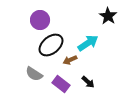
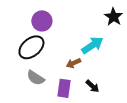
black ellipse: (51, 45) -> (31, 47), moved
purple rectangle: (61, 84) -> (64, 88), turned 60

